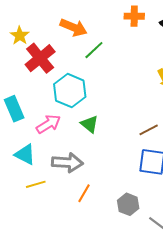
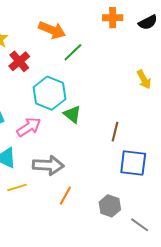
red cross: (40, 58) -> (19, 61), size x0.7
green triangle: (89, 124) -> (72, 114), moved
brown line: (149, 130) -> (115, 132), moved, turned -48

